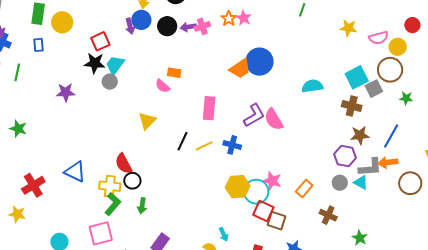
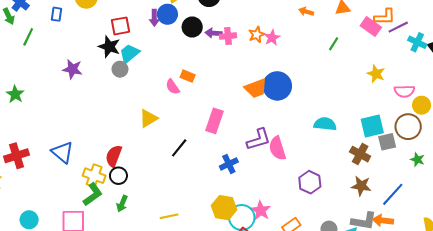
blue cross: (232, 145) -> (229, 164), turned 36
yellow line: (204, 146) -> (169, 216), moved
purple hexagon: (345, 156) -> (310, 182), moved
red semicircle: (124, 164) -> (114, 156), turned 35

